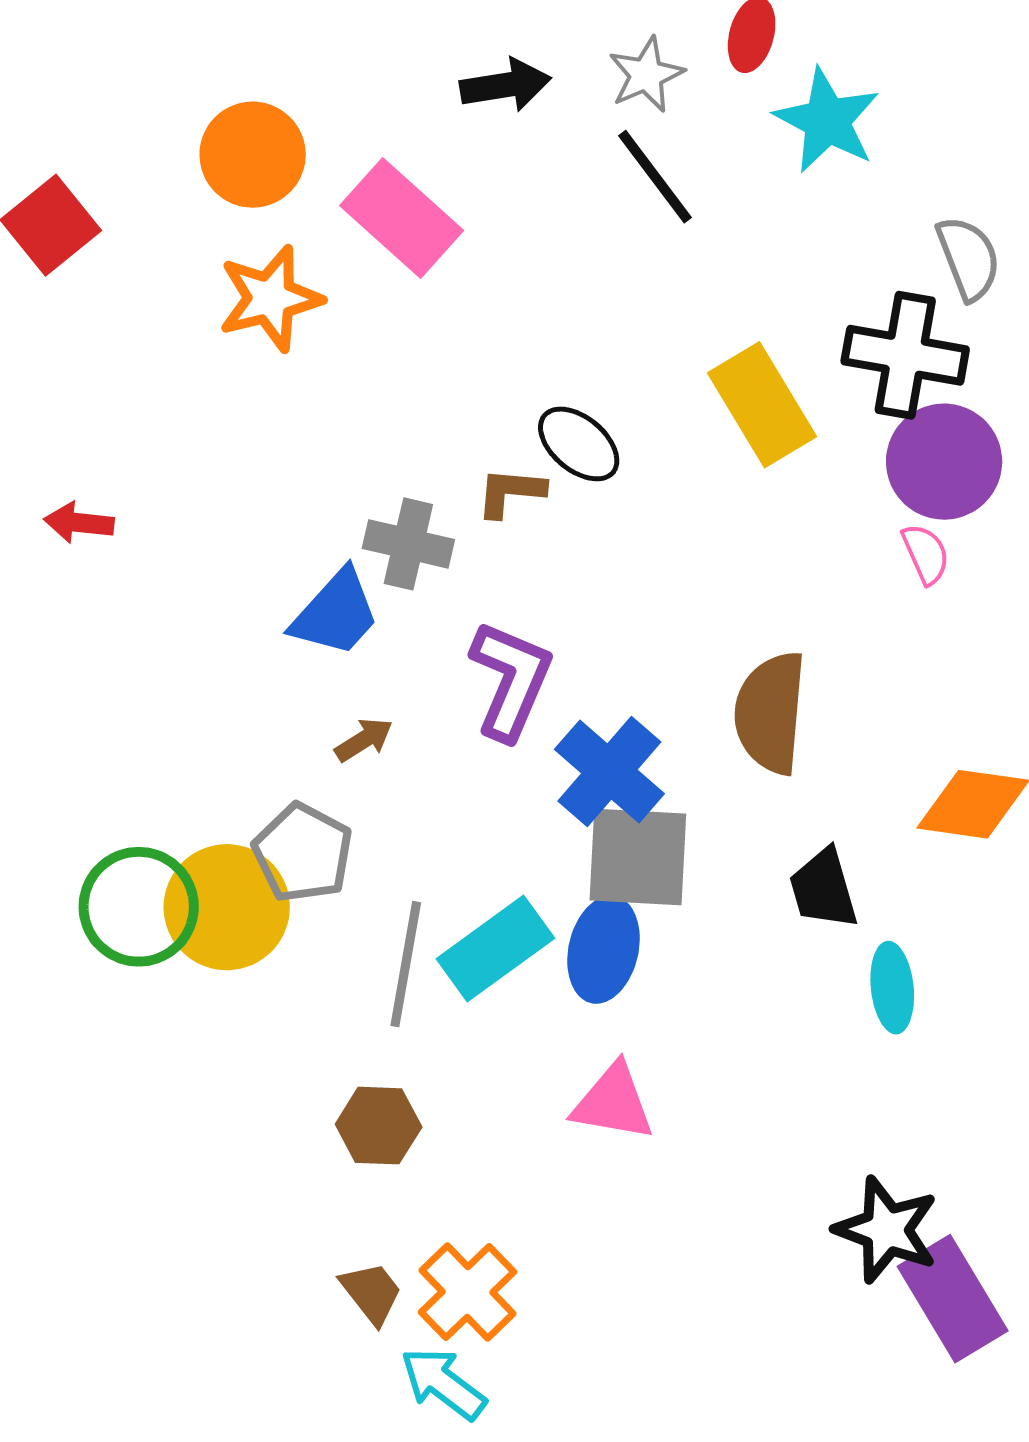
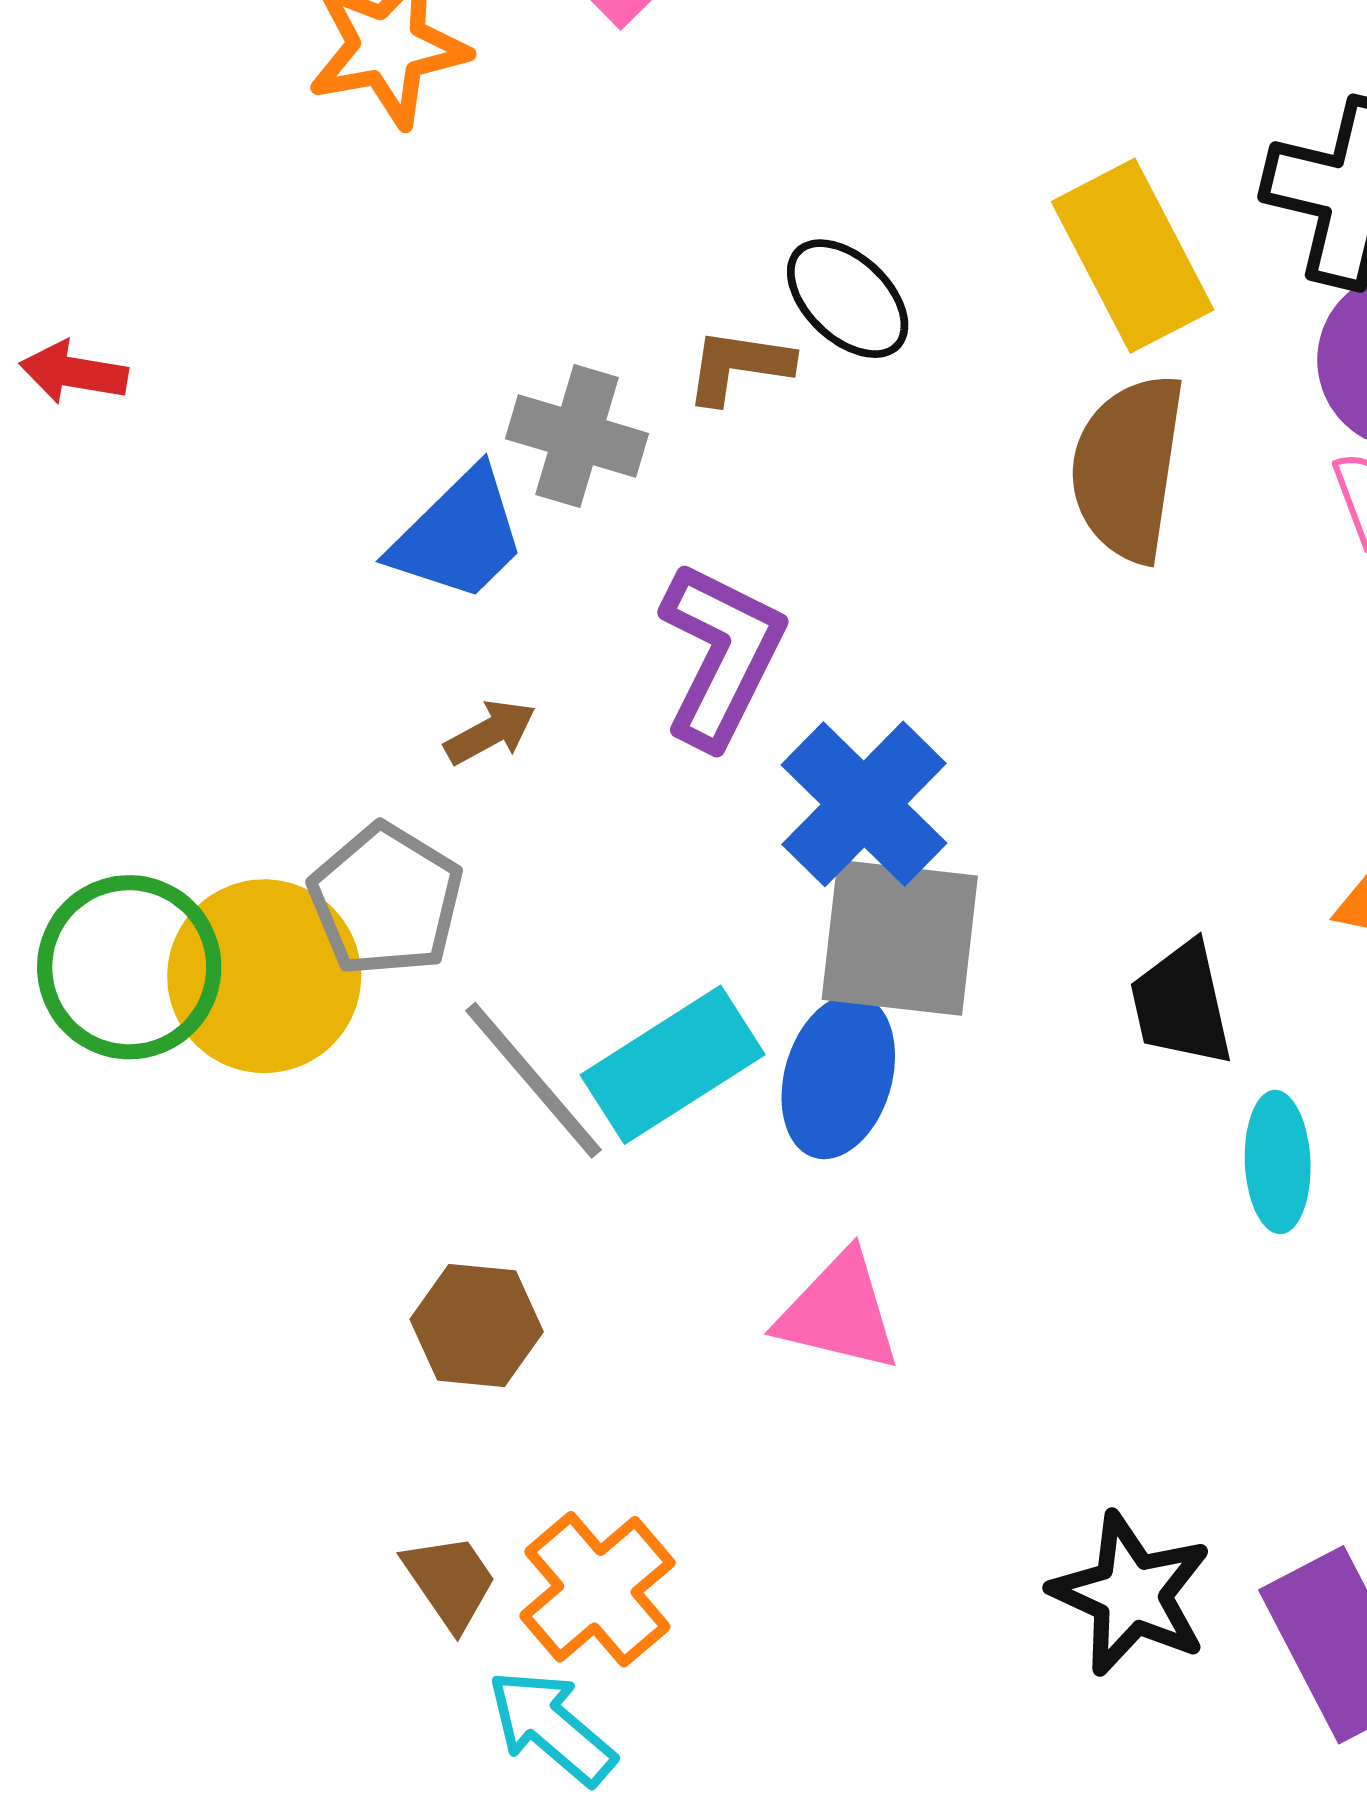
brown semicircle: (770, 713) -> (1128, 468), moved
gray line: (406, 964) -> (533, 1080), turned -54
black star: (886, 1230) -> (1131, 1594), moved

